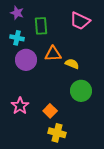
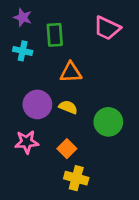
purple circle: (26, 60) -> (37, 104), moved
yellow semicircle: (72, 64) -> (68, 107), moved
pink star: (20, 106) -> (27, 142), turned 30

